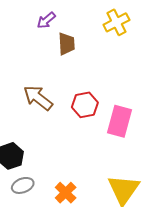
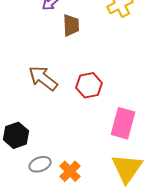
pink rectangle: (120, 121) -> (123, 123), moved
gray ellipse: (23, 185) -> (40, 164), moved

